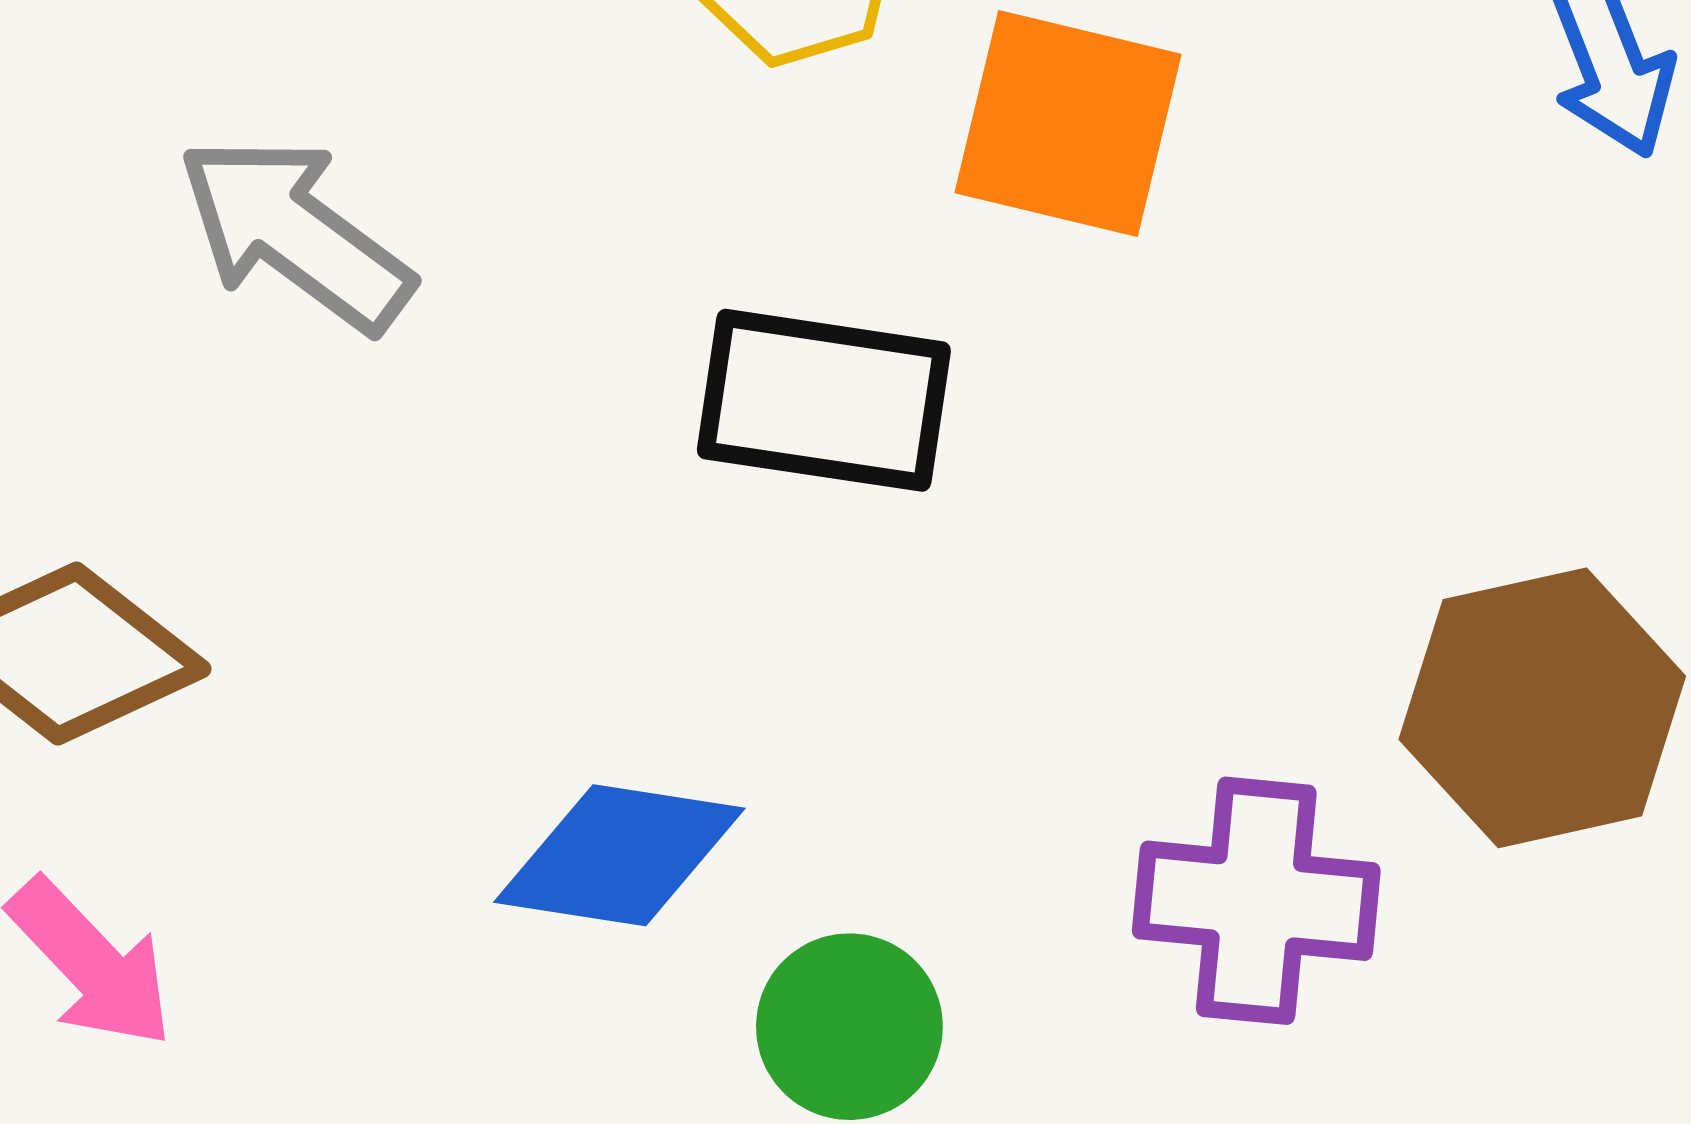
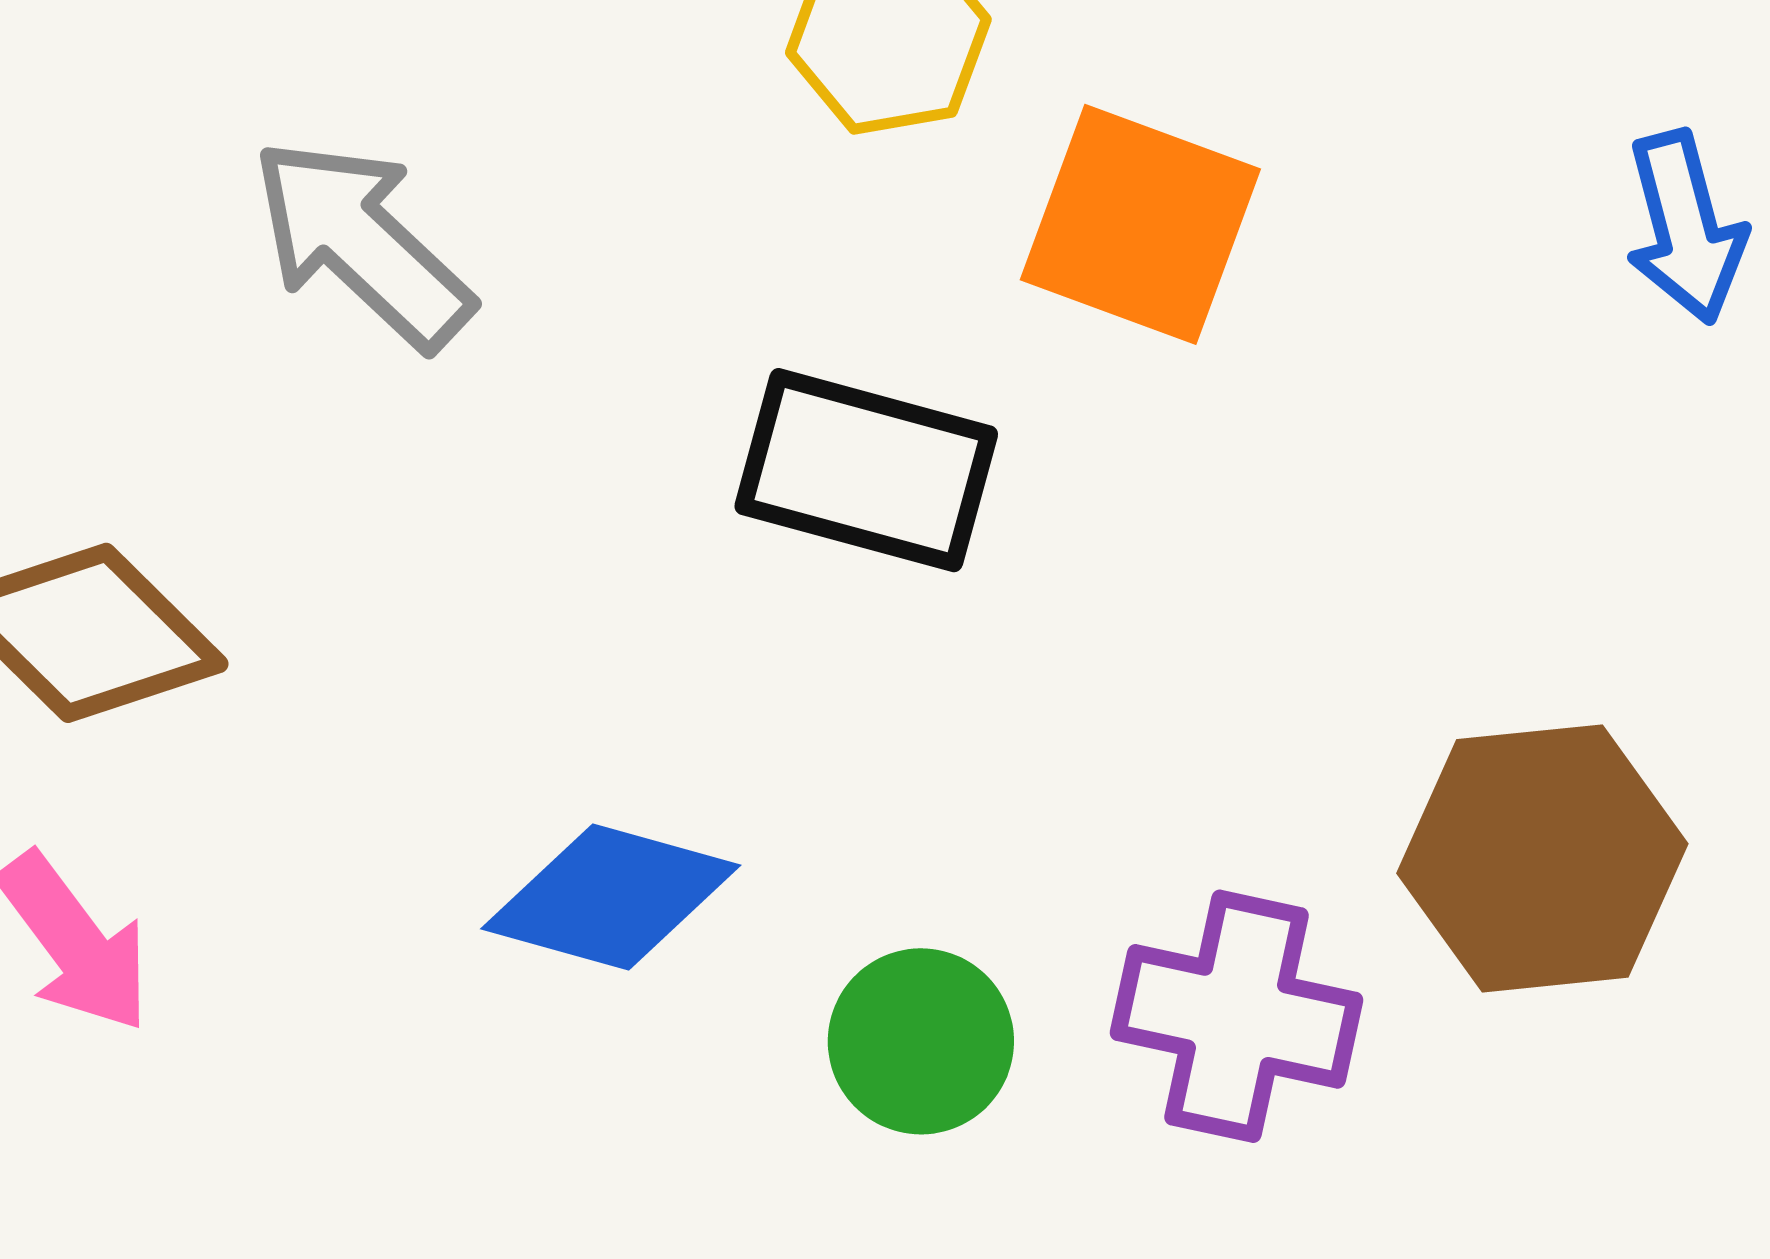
green circle: (849, 1027) -> (921, 1041), moved

